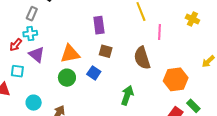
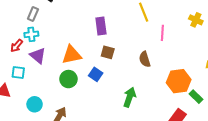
brown semicircle: (142, 58) -> (145, 59), size x0.7
green rectangle: (193, 106) -> (196, 97), moved

